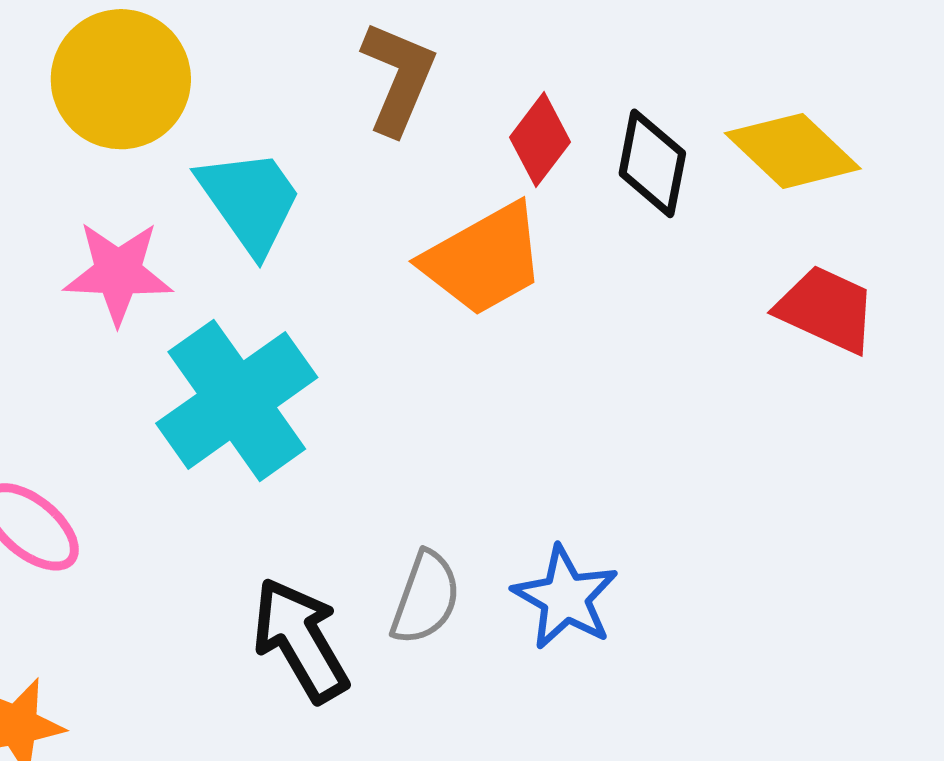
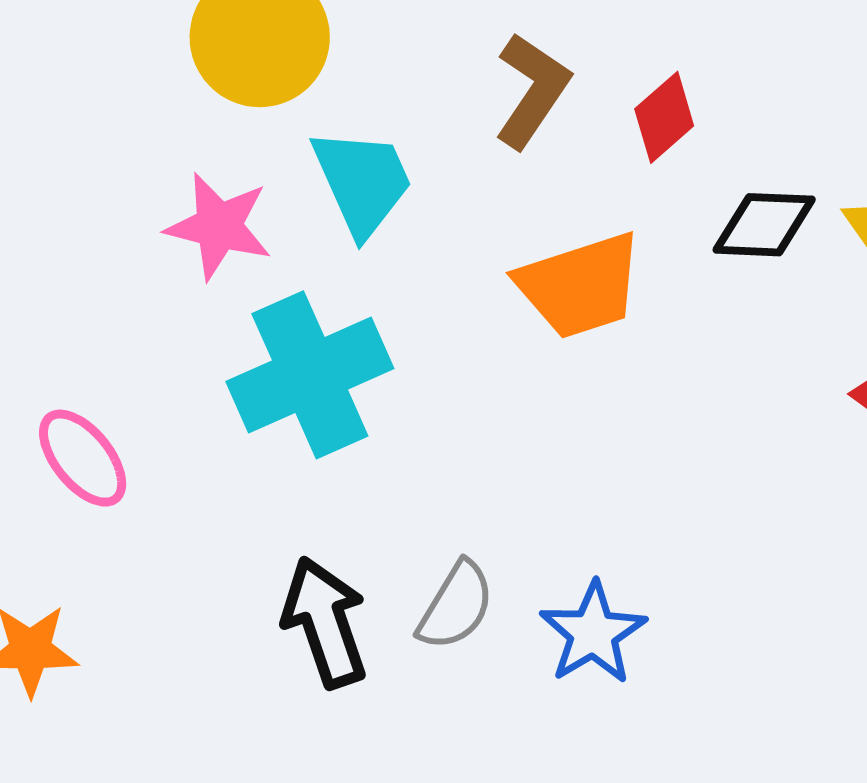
red diamond: (540, 140) -> (664, 117), moved
black diamond: (652, 163) -> (764, 225), turned 70

